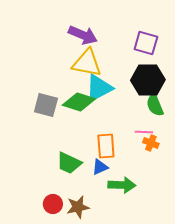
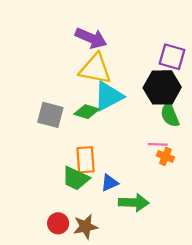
purple square: (146, 43) -> (172, 57), moved
green diamond: (79, 102) -> (87, 112), size x0.7
orange rectangle: (106, 146) -> (85, 160), moved

